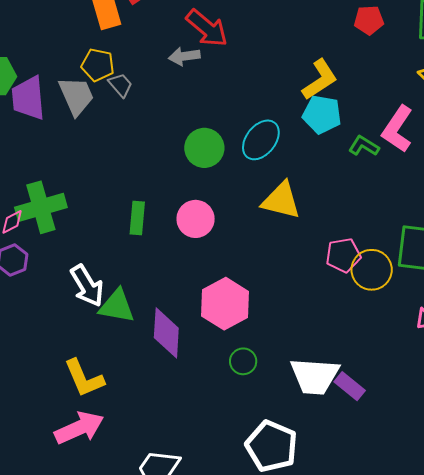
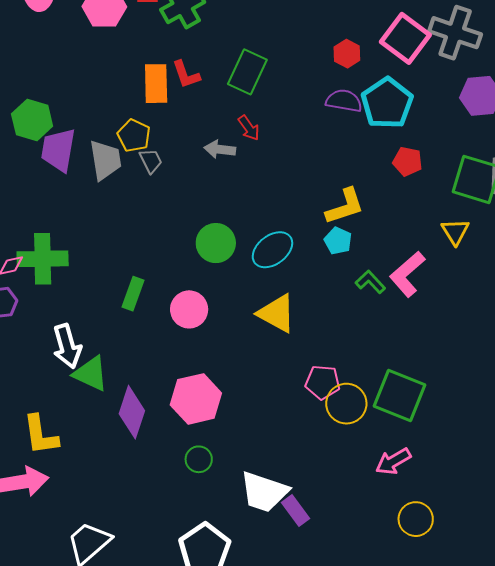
red arrow: (207, 28) -> (249, 128), size x0.6
cyan pentagon: (322, 115) -> (338, 241), size x0.7

